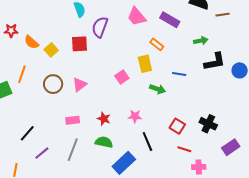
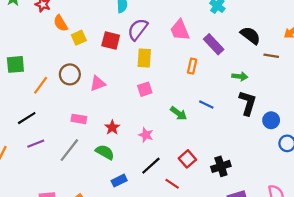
orange rectangle: (157, 44) -> (192, 66), turned 48
black L-shape: (215, 62) -> (248, 103), turned -80
yellow rectangle: (145, 64) -> (144, 58), moved
orange line: (22, 74) -> (41, 85), moved
black cross: (208, 124) -> (221, 166), turned 30
black line: (147, 142) -> (151, 166), turned 54
red line: (184, 149) -> (172, 184), moved
blue rectangle: (124, 163) -> (119, 181), size x0.6

